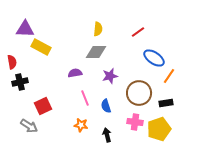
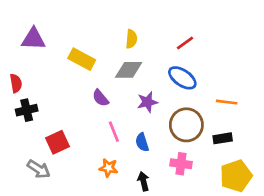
yellow rectangle: (41, 47) -> (82, 59), moved
blue ellipse: (154, 58) -> (182, 78), moved
purple semicircle: (75, 73) -> (100, 98), turned -120
orange line: (169, 76) -> (227, 102), turned 63
yellow pentagon: (159, 129) -> (236, 176), moved

